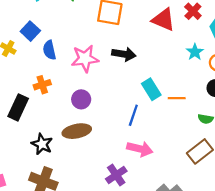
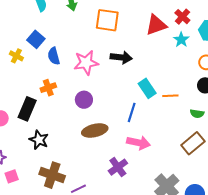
red triangle: (163, 20) -> (156, 25), turned -40
cyan star: (195, 52) -> (181, 40), moved
brown ellipse: (77, 131) -> (95, 131), moved
black star: (42, 144) -> (39, 140), moved

